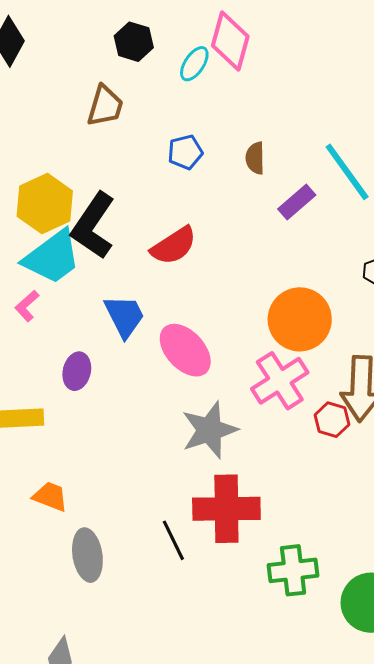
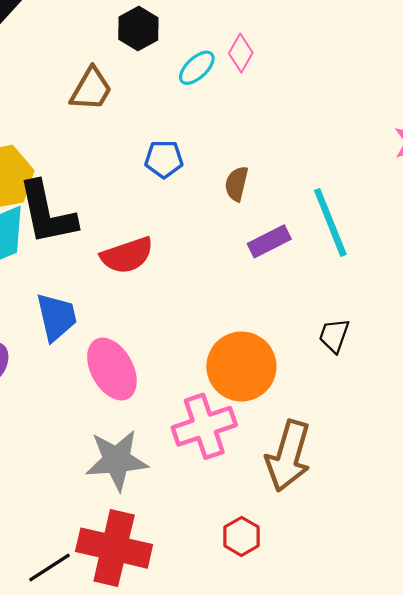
pink diamond: (230, 41) -> (241, 53), size x0.6
black L-shape: (93, 226) -> (47, 213), turned -60
red hexagon: (332, 420) -> (242, 536), moved
black line: (173, 540) -> (50, 568), turned 69

